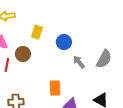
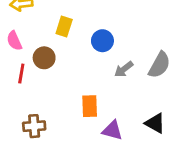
gray arrow: (79, 62) -> (124, 69), turned -88

